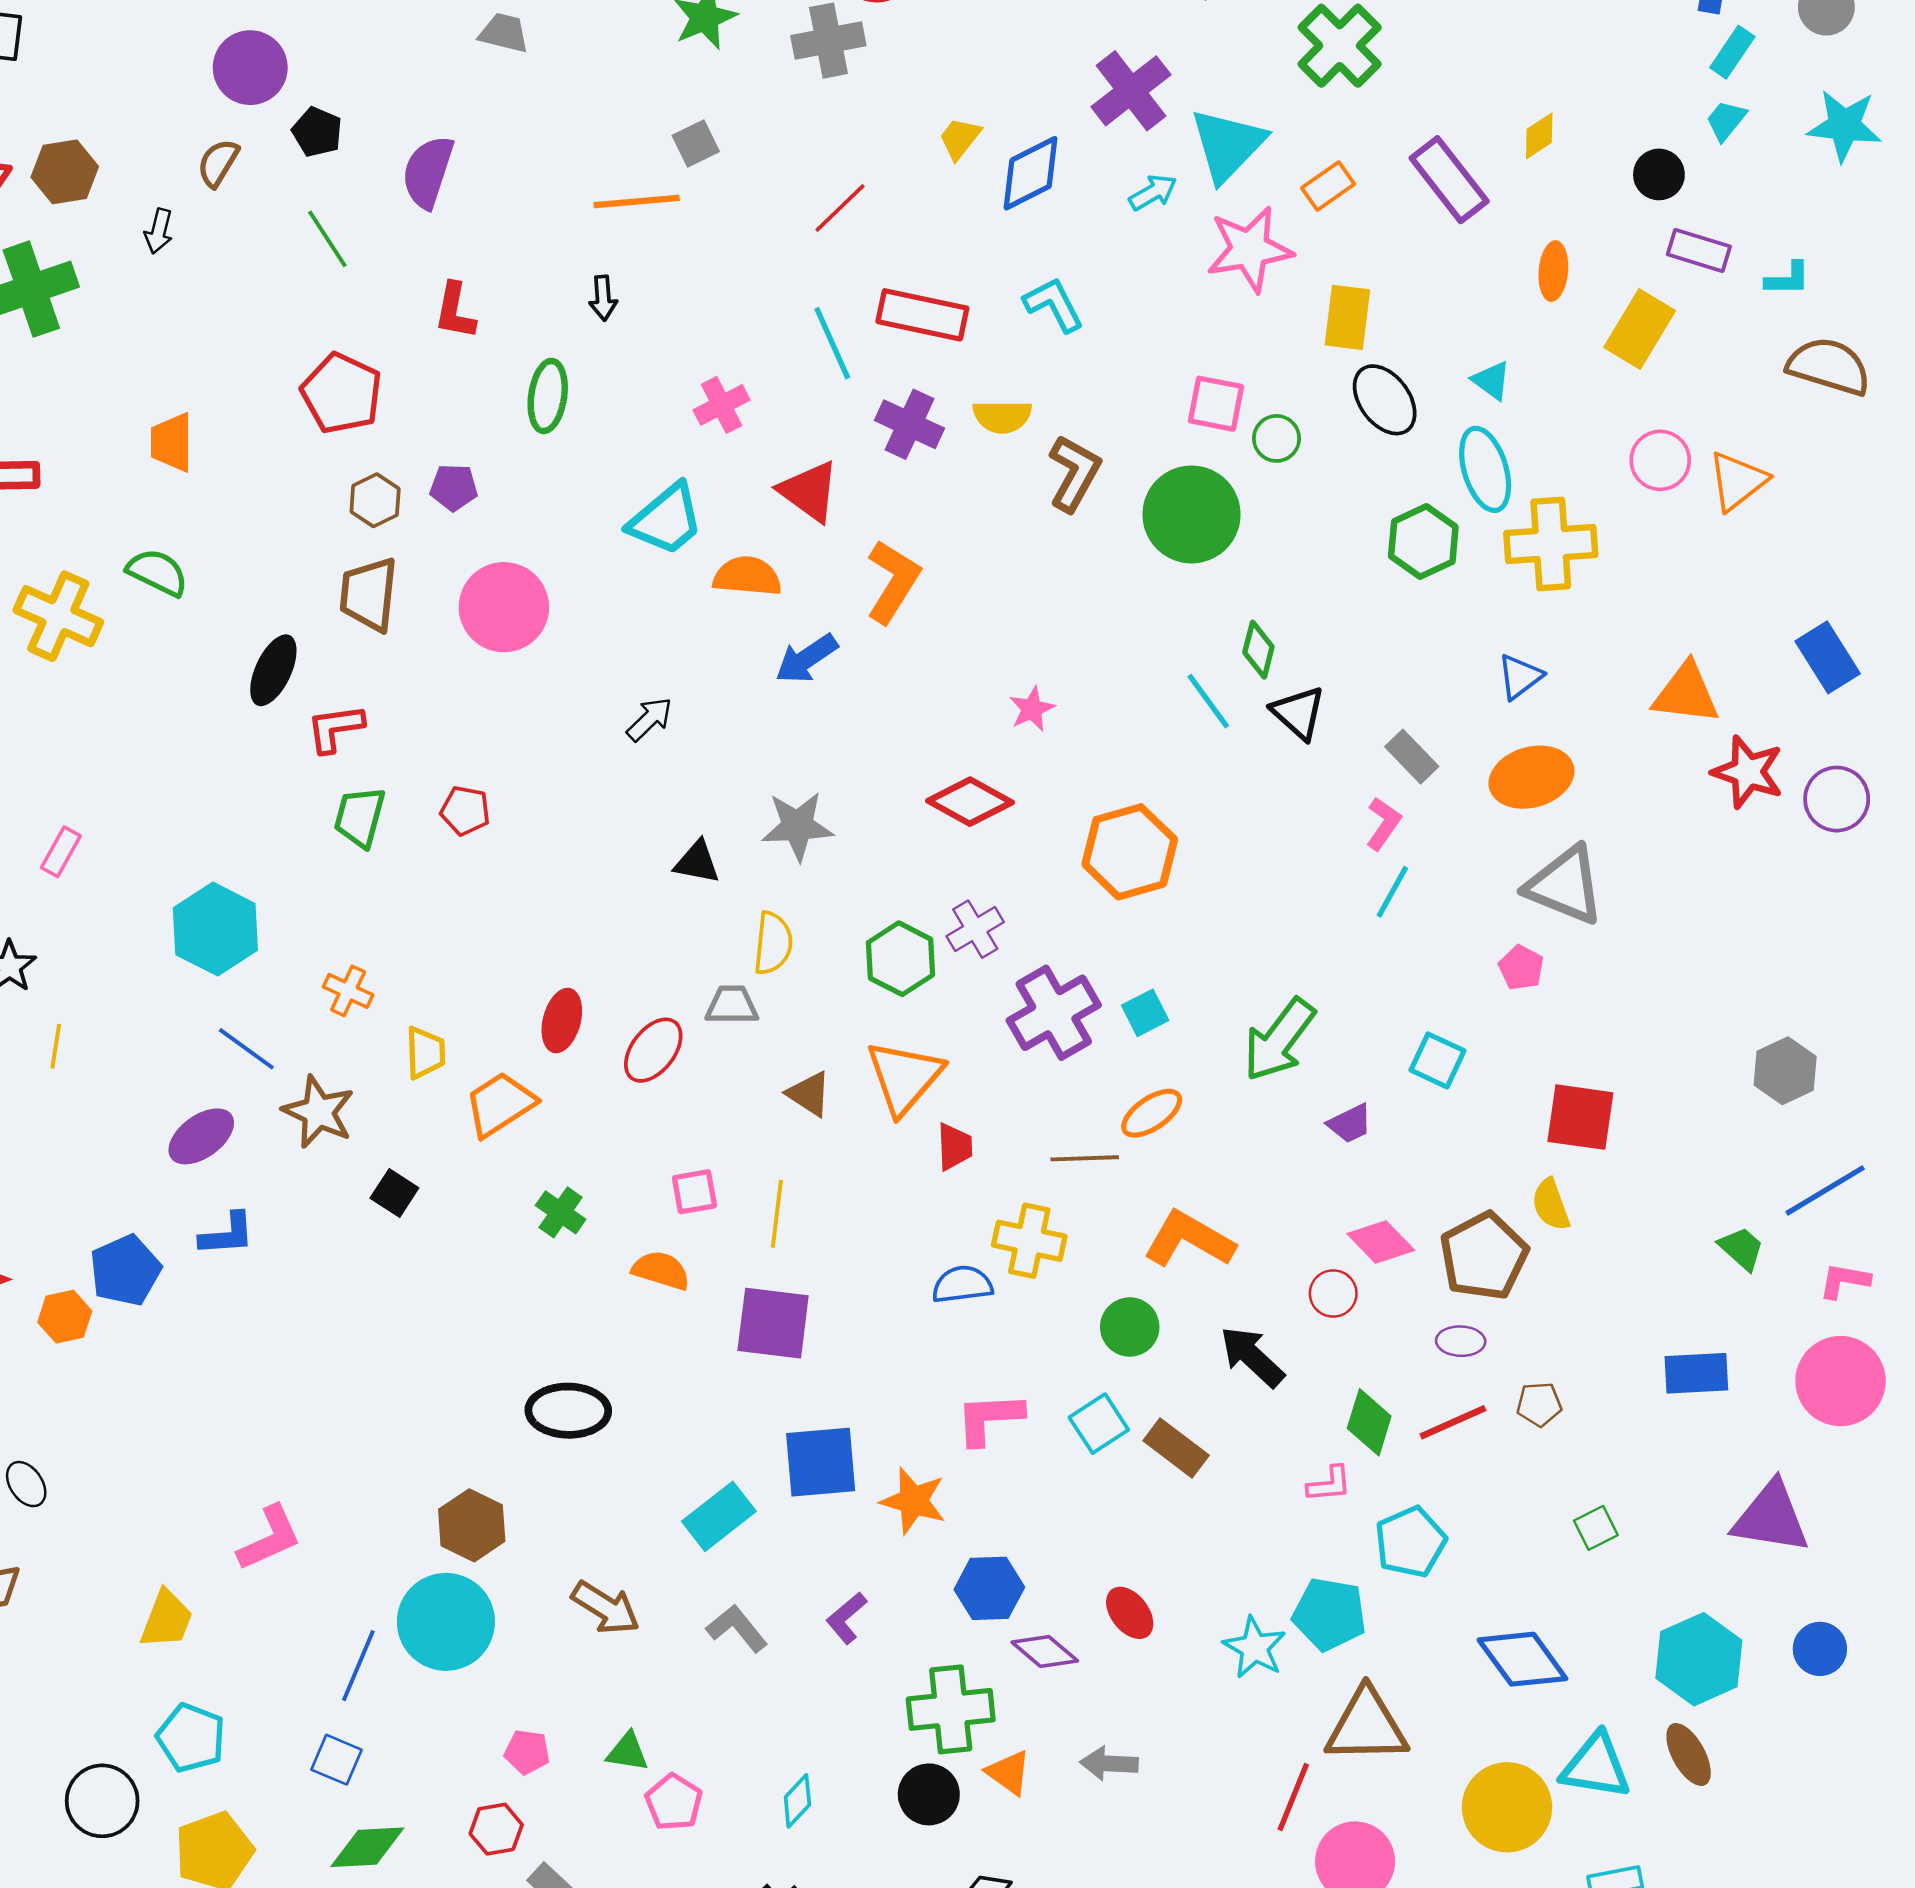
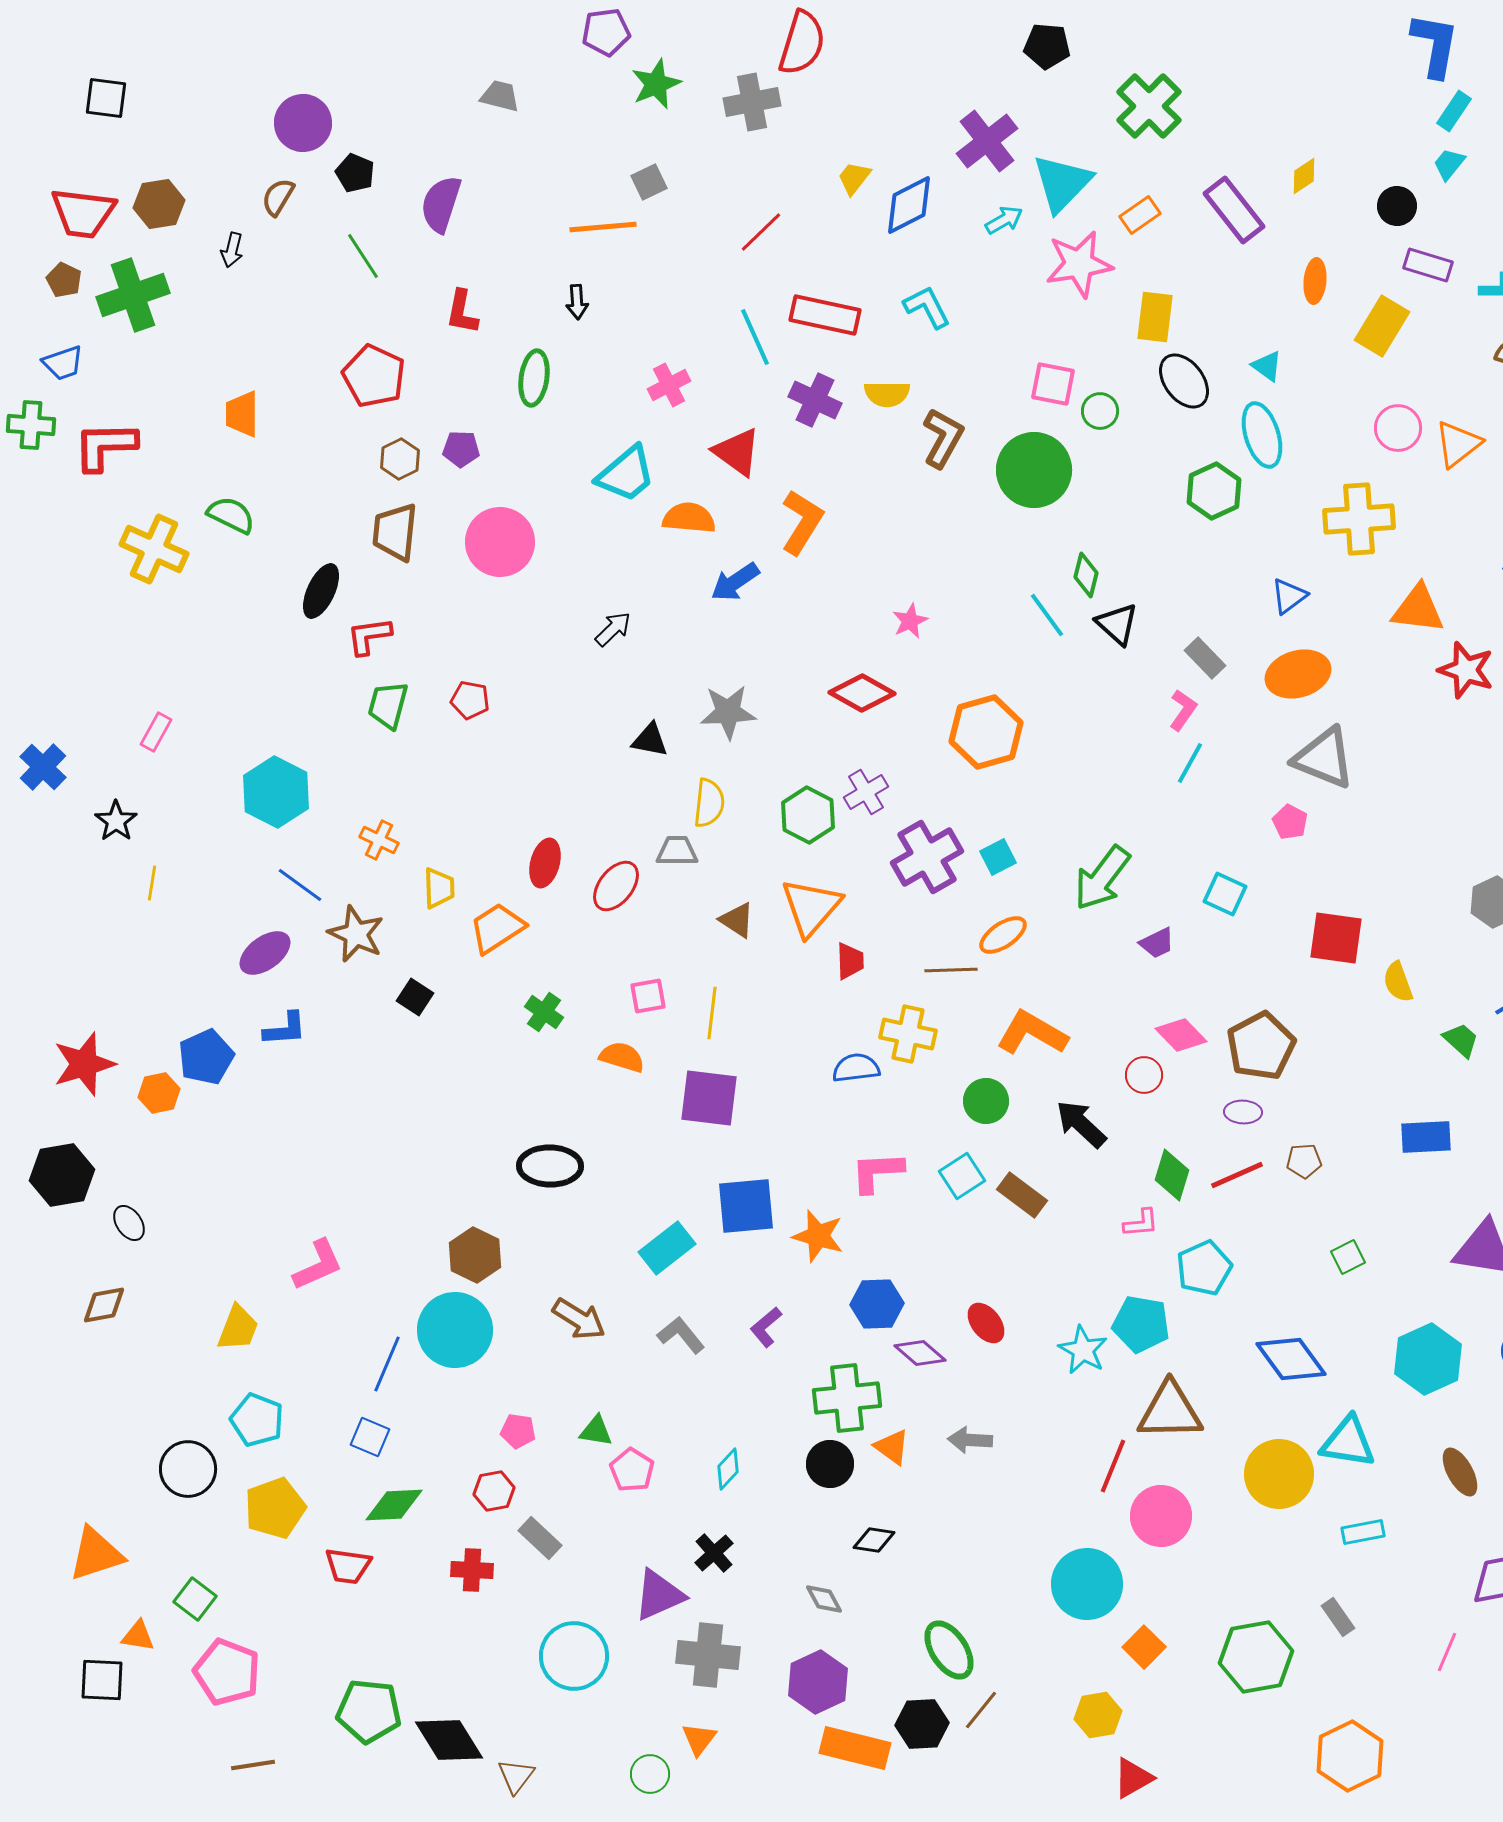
yellow cross: (1551, 544) -> (1359, 519), moved
yellow semicircle: (1551, 1205) -> (1398, 982), moved
brown ellipse: (1689, 1754) -> (1460, 1472), moved

